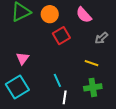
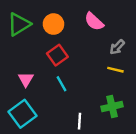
red square: (61, 36) -> (57, 55), moved
yellow line: (92, 63) -> (115, 70), moved
cyan line: (57, 80) -> (61, 84), moved

